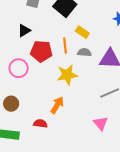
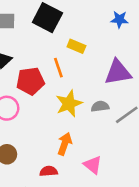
gray semicircle: (84, 52) -> (100, 106), moved
pink triangle: (101, 123) -> (93, 165), moved

